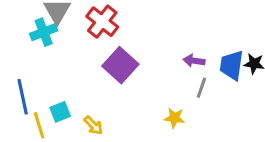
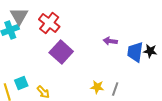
purple arrow: (194, 61) -> (110, 41), moved
gray line: (201, 88) -> (115, 89), moved

